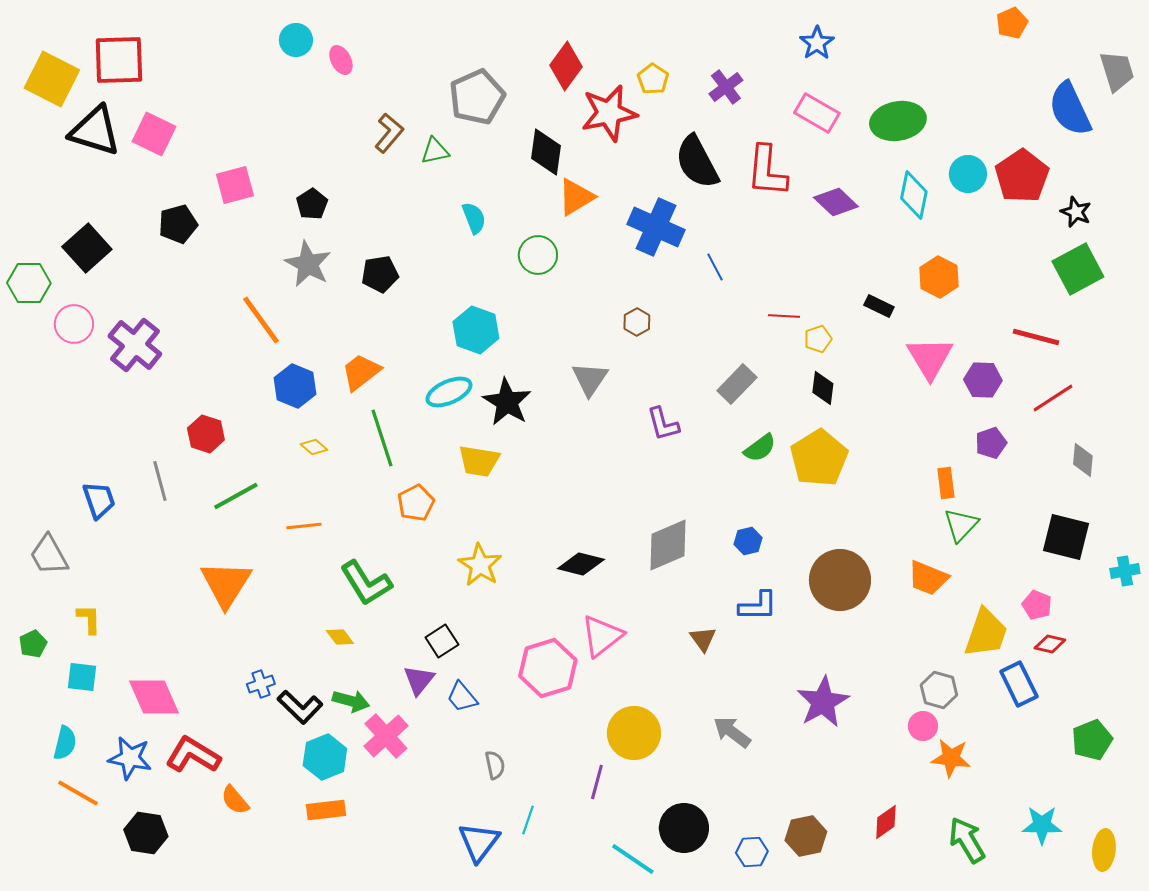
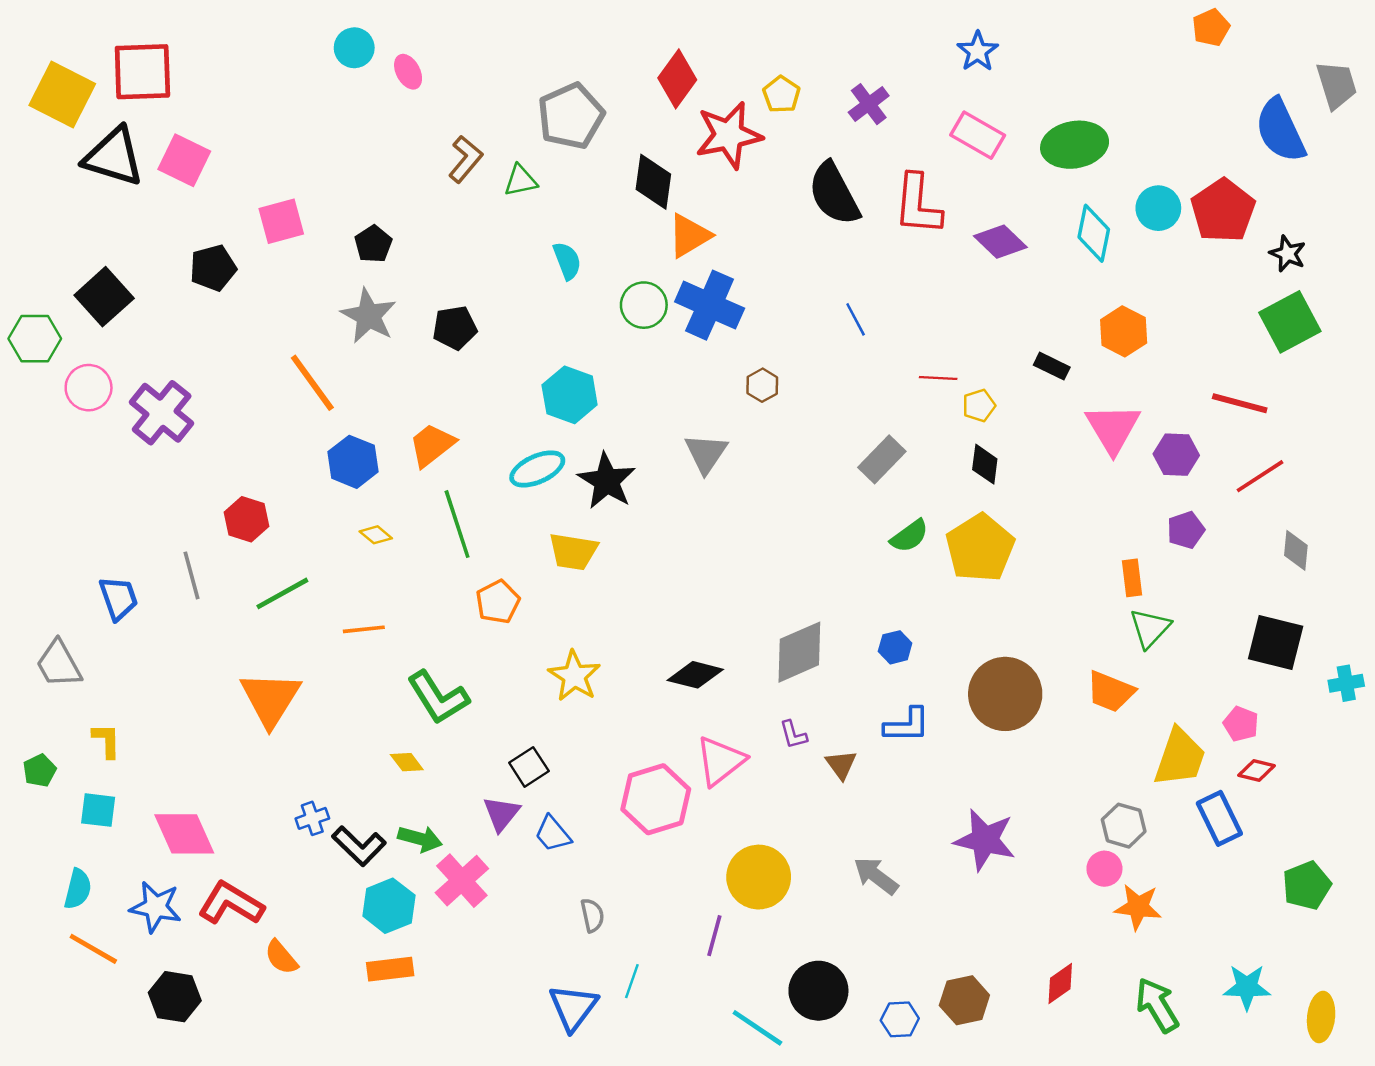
blue cross: (656, 227) -> (710, 305), moved
purple L-shape: (663, 424) -> (793, 735), moved, size x0.7
purple star: (823, 702) -> (985, 840), turned -30

